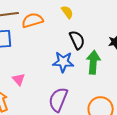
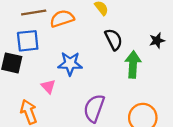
blue star: (63, 62) -> (70, 64), moved

